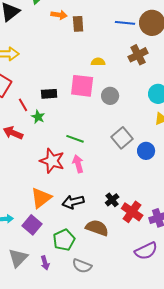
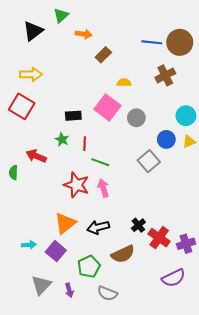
brown rectangle: (78, 24) -> (103, 55), moved, turned 49
pink square: (82, 86) -> (107, 107), turned 30
red line: (23, 105) -> (85, 144), moved, turned 32
blue circle: (146, 151) -> (166, 139), moved
brown semicircle: (97, 228) -> (123, 254), turned 135

